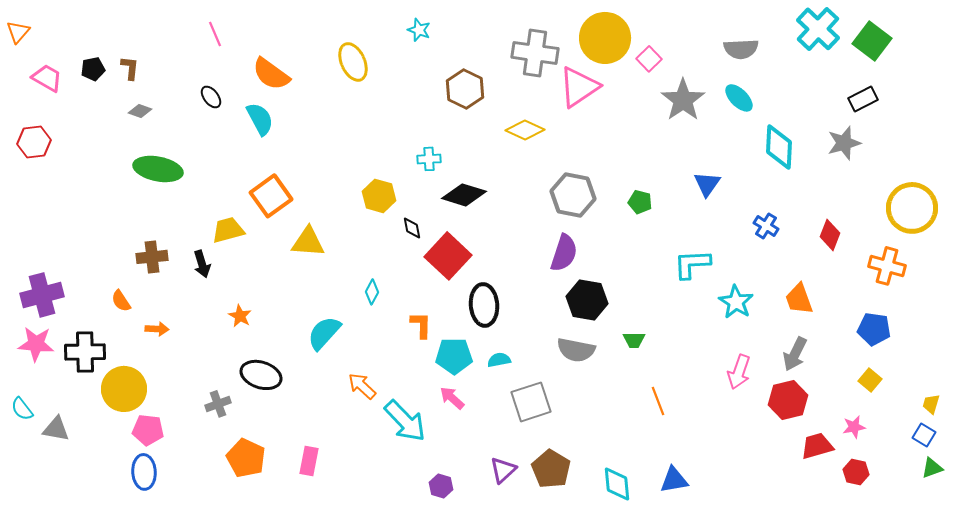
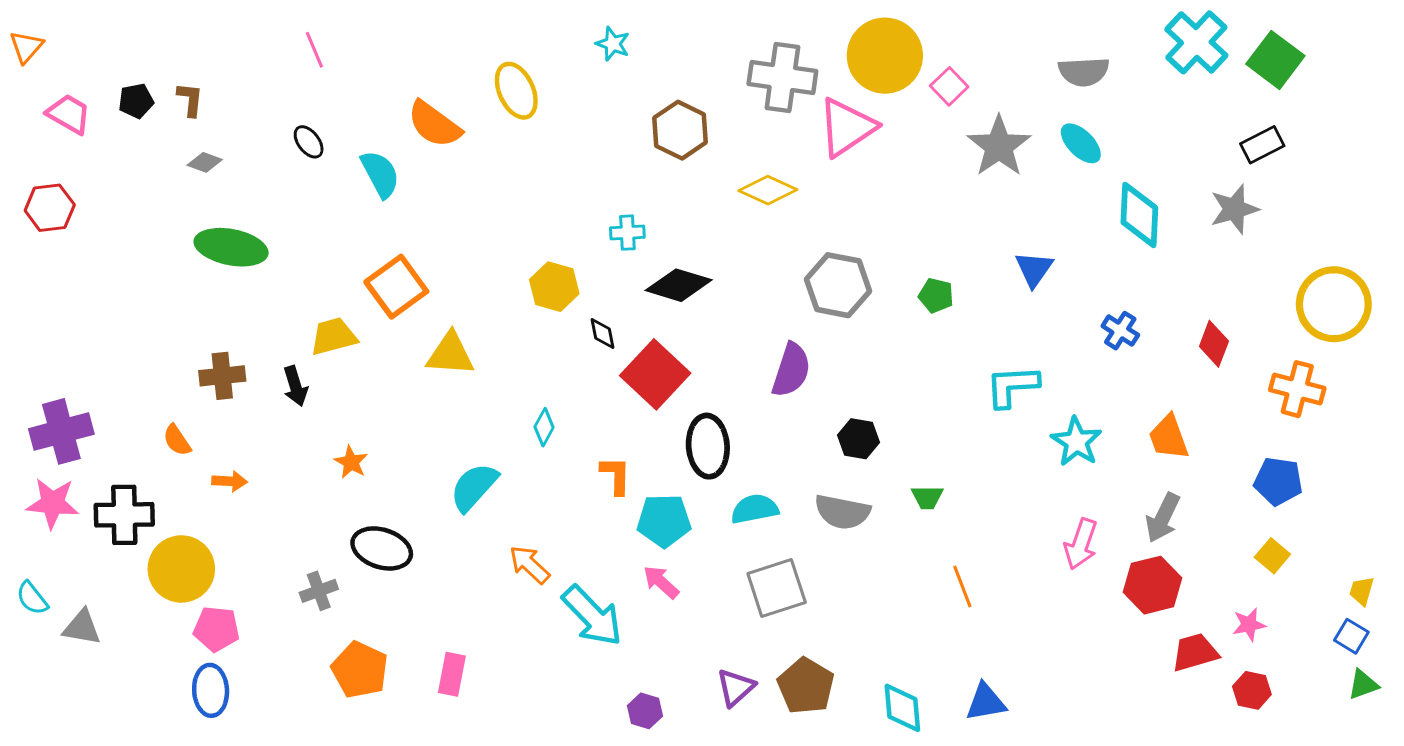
orange semicircle: (271, 74) -> (434, 124), moved
purple semicircle: (564, 253) -> (791, 370), moved
black hexagon: (587, 300) -> (858, 439), size x0.7
cyan semicircle: (499, 360) -> (755, 509), moved, size x1.4

